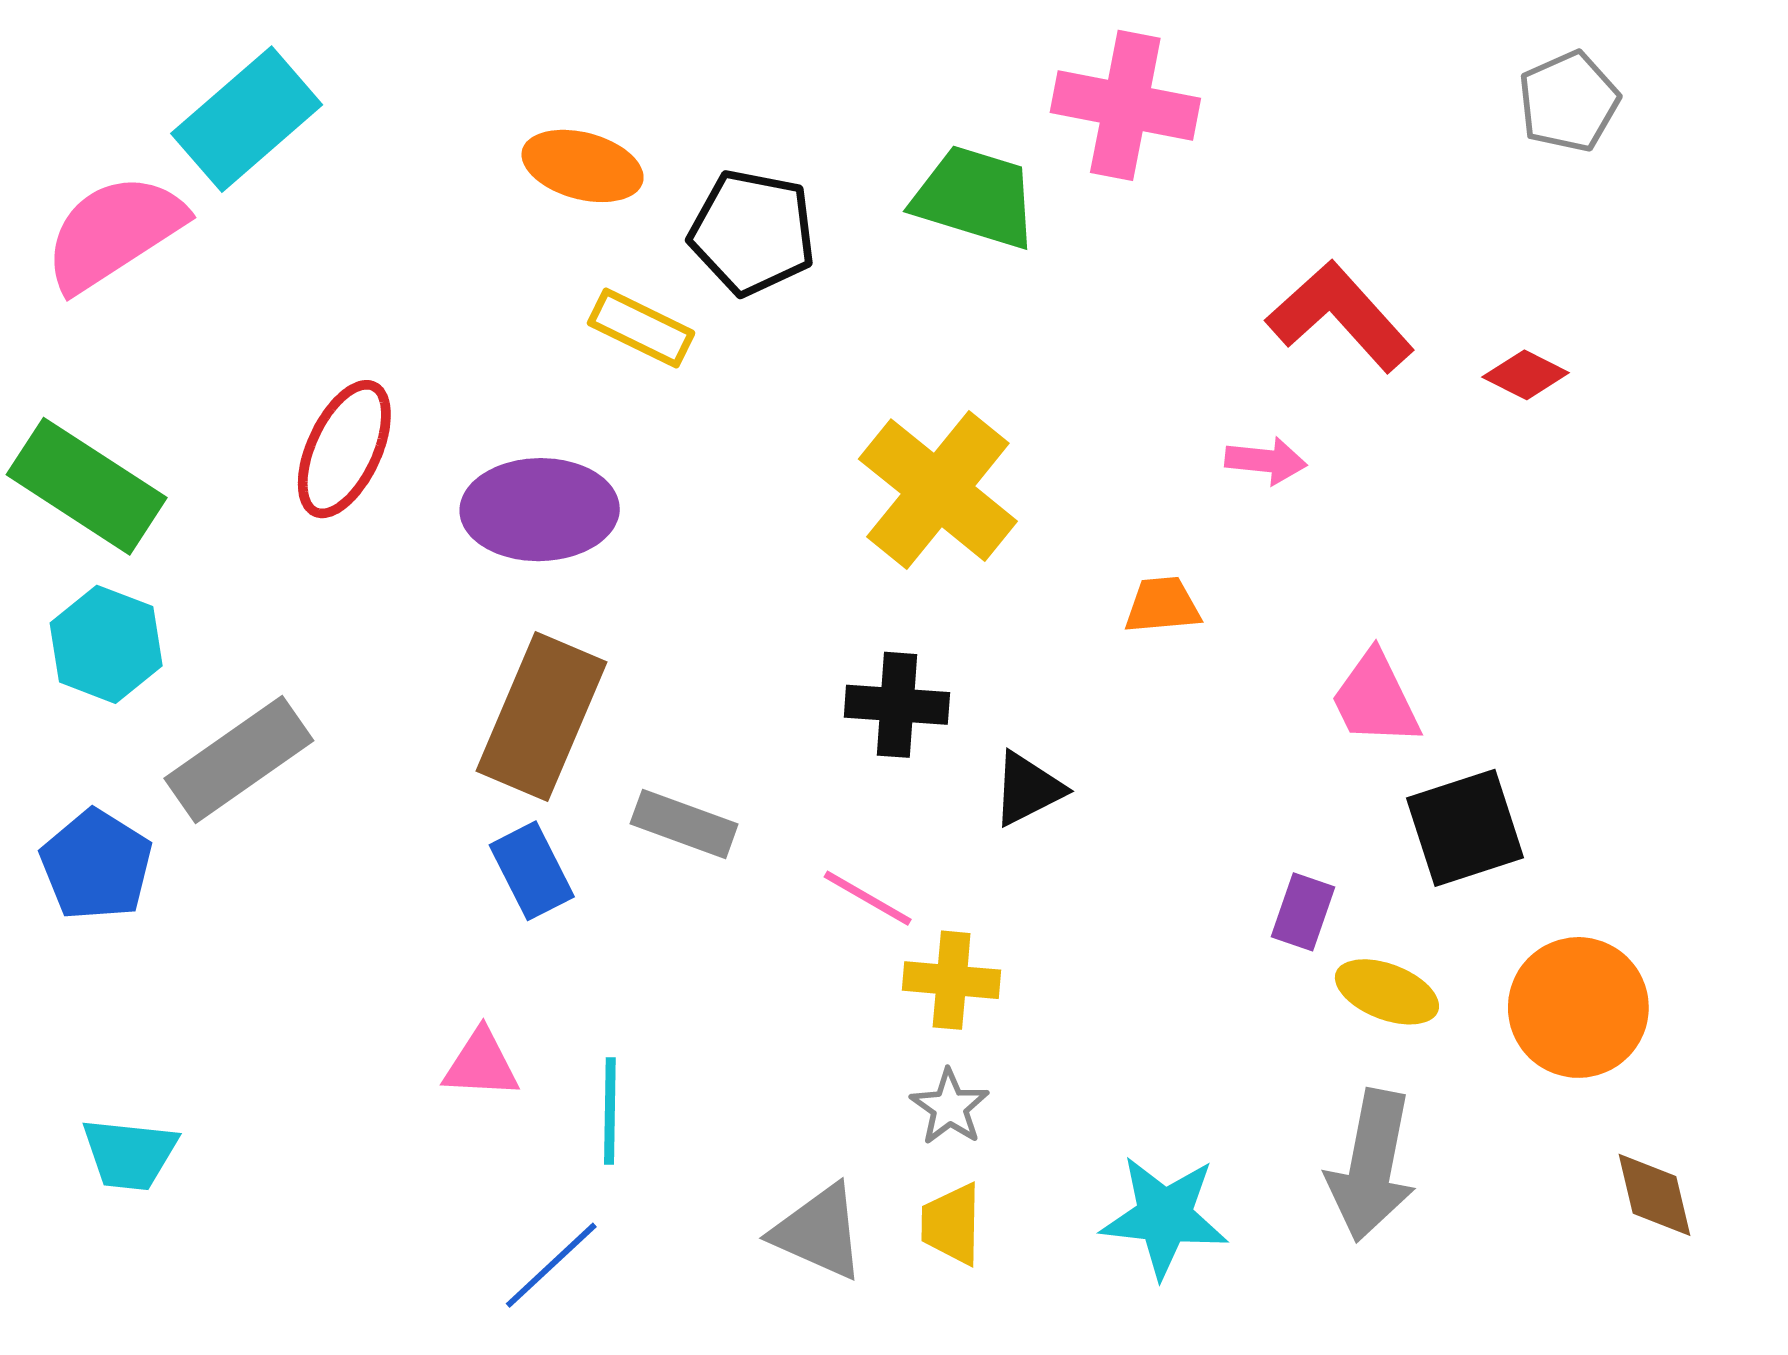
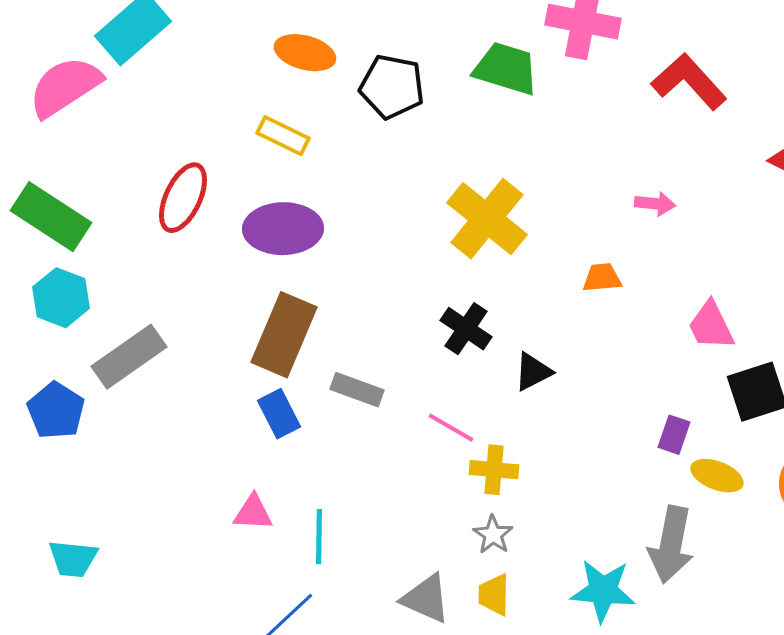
red L-shape: (1340, 316) -> (689, 82), moved
yellow rectangle: (641, 328) -> (283, 136), moved
black cross: (897, 705) -> (466, 329), turned 30
gray arrow: (1371, 1166) -> (671, 545), moved

